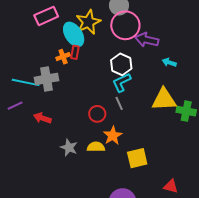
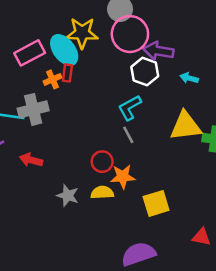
pink rectangle: (46, 16) -> (30, 53), moved
yellow star: (88, 22) -> (82, 33), turned 30
white hexagon: (121, 64) -> (145, 71), moved
red circle: (97, 114) -> (102, 162), moved
orange star: (113, 136) -> (123, 177), turned 30

